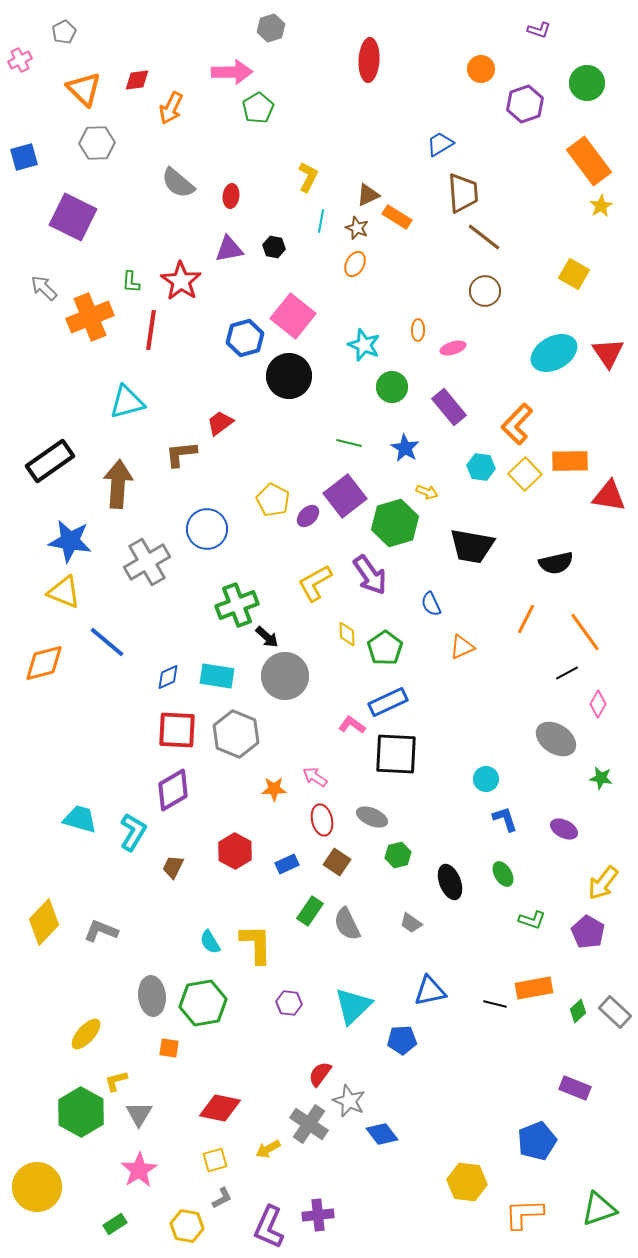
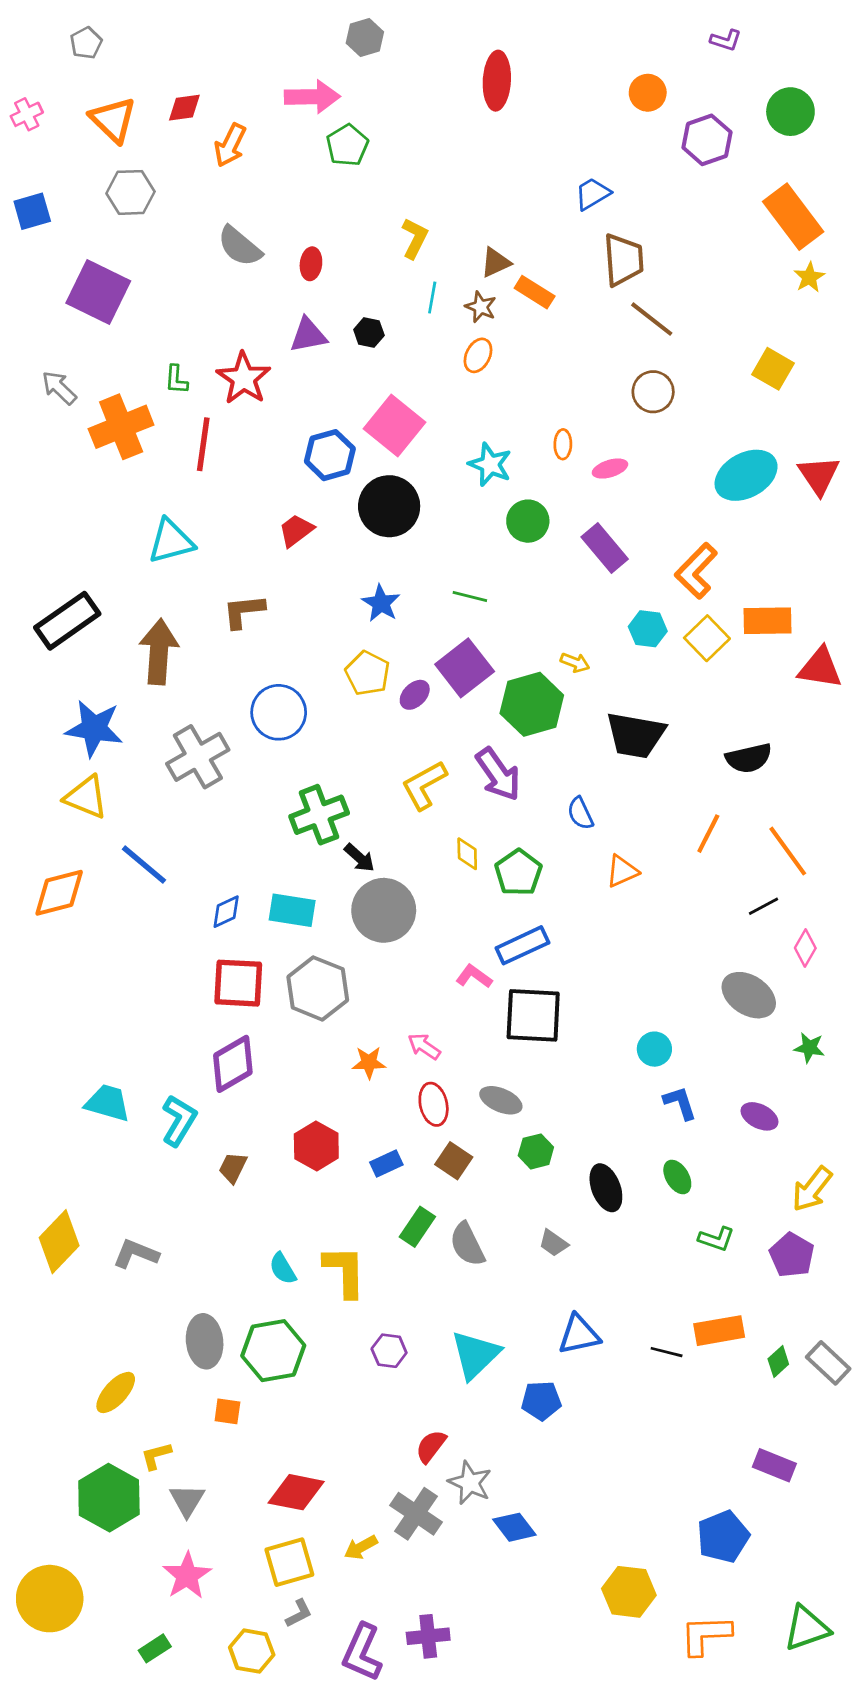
pink cross: (20, 60) -> (27, 114), moved
red trapezoid: (220, 423) -> (296, 530), moved
blue star: (405, 448) -> (381, 603), moved
yellow square: (215, 1160) -> (289, 1562), size x1.5

